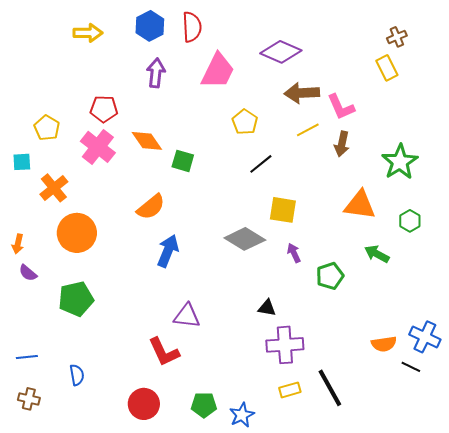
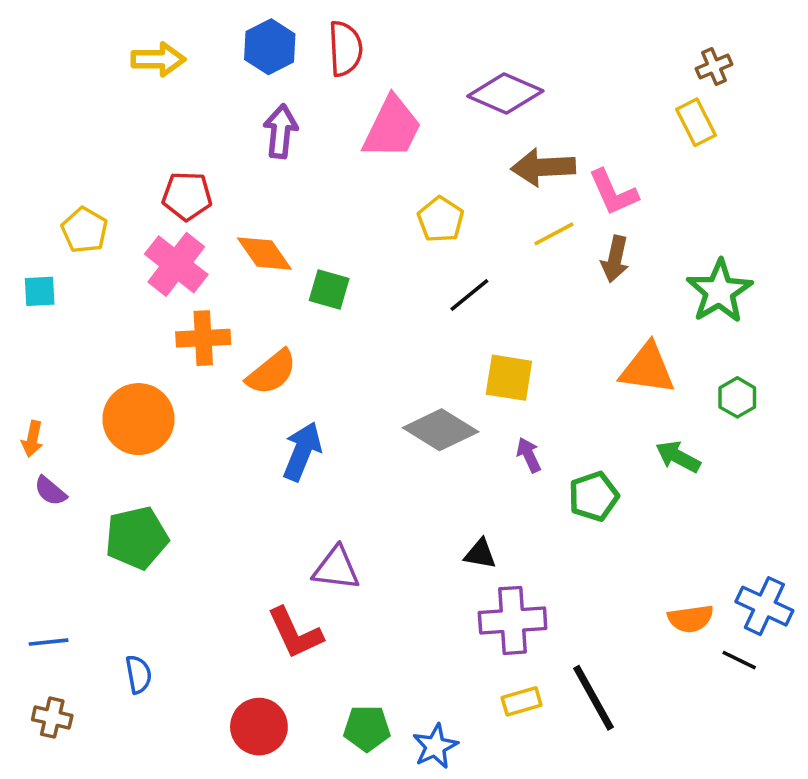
orange cross: (54, 188) -> (203, 338), moved, turned 36

